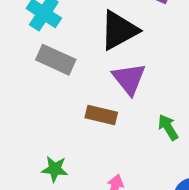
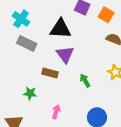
black triangle: (119, 30) -> (60, 29), turned 30
green star: (55, 169) -> (30, 93), moved

